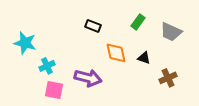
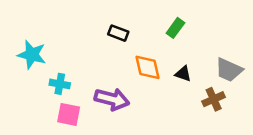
gray trapezoid: (171, 32) -> (229, 70), moved
cyan cross: (47, 66) -> (60, 84), turned 35

